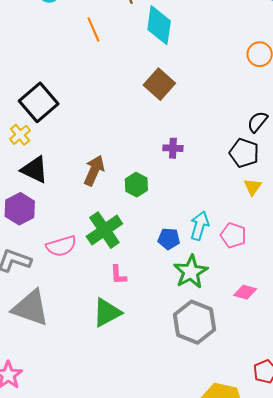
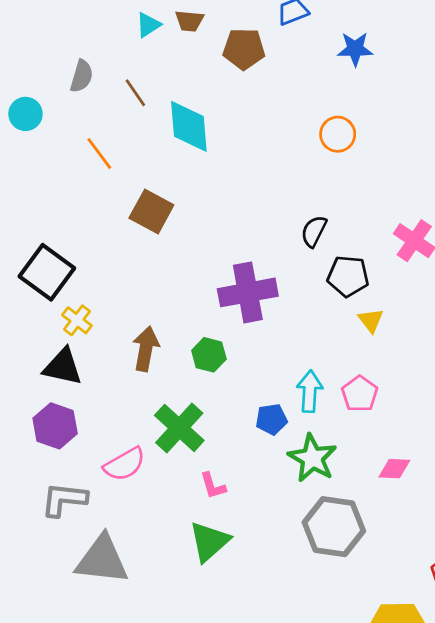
brown square: (159, 84) -> (151, 212), moved
black semicircle: (257, 122) -> (314, 231), moved
yellow cross: (20, 135) -> (77, 320), moved
purple cross: (173, 148) -> (248, 292), size x2.0
pink pentagon: (233, 235) -> (360, 394), turned 30

